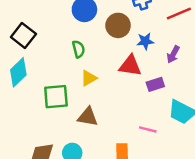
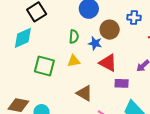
blue star: (145, 41) -> (95, 43), moved
brown triangle: (88, 117) -> (84, 93), moved

